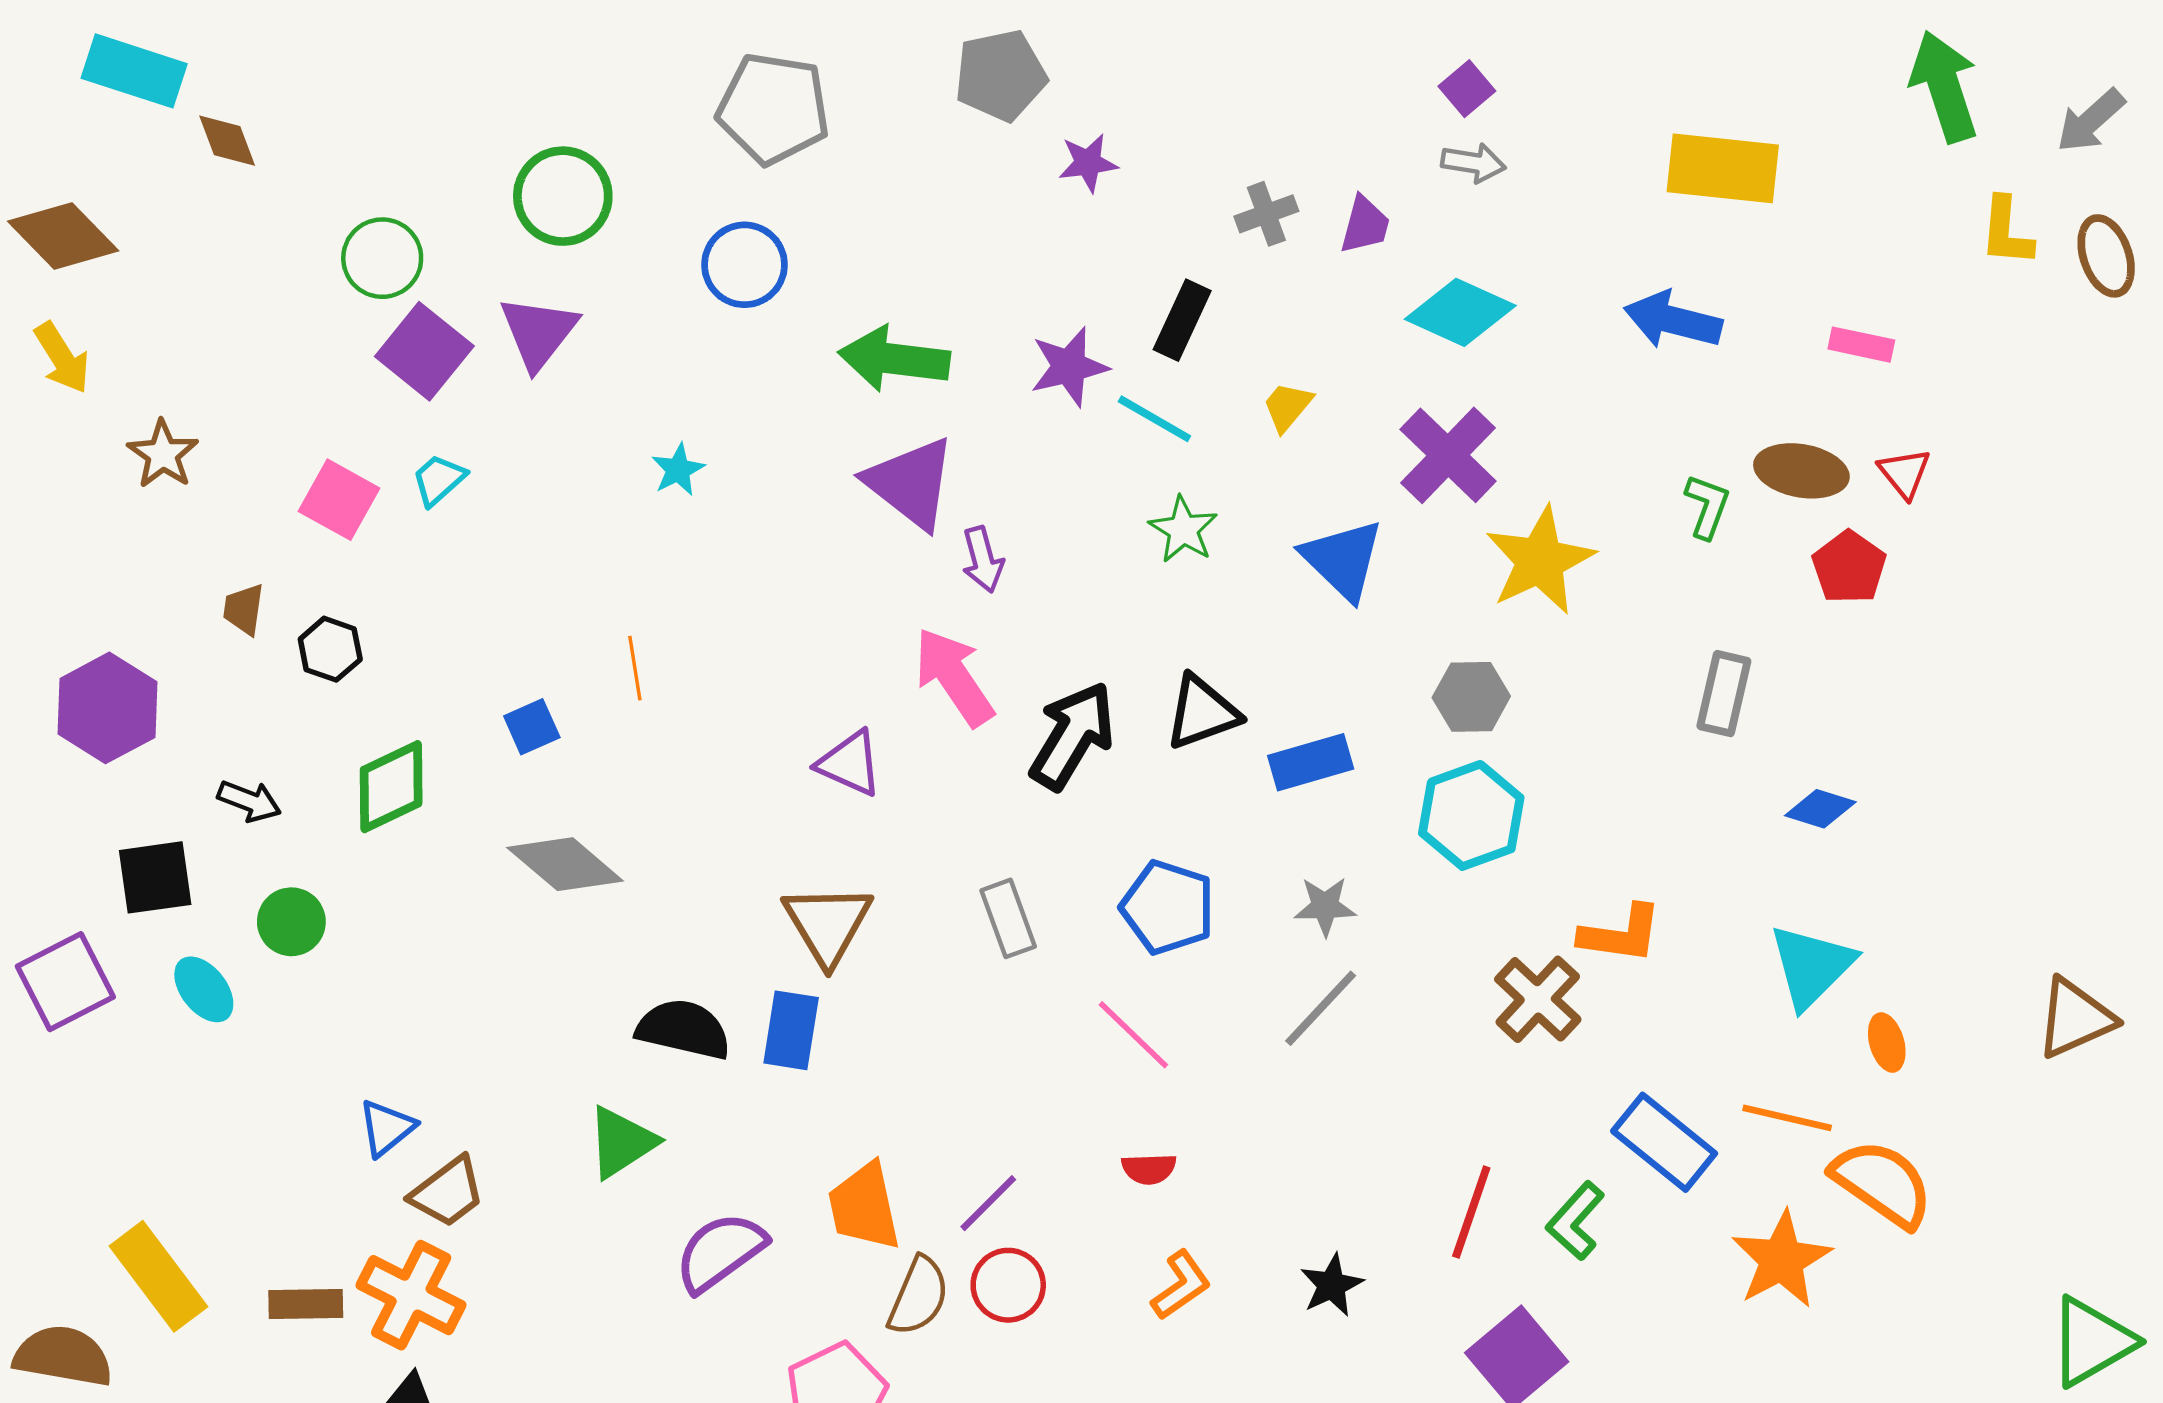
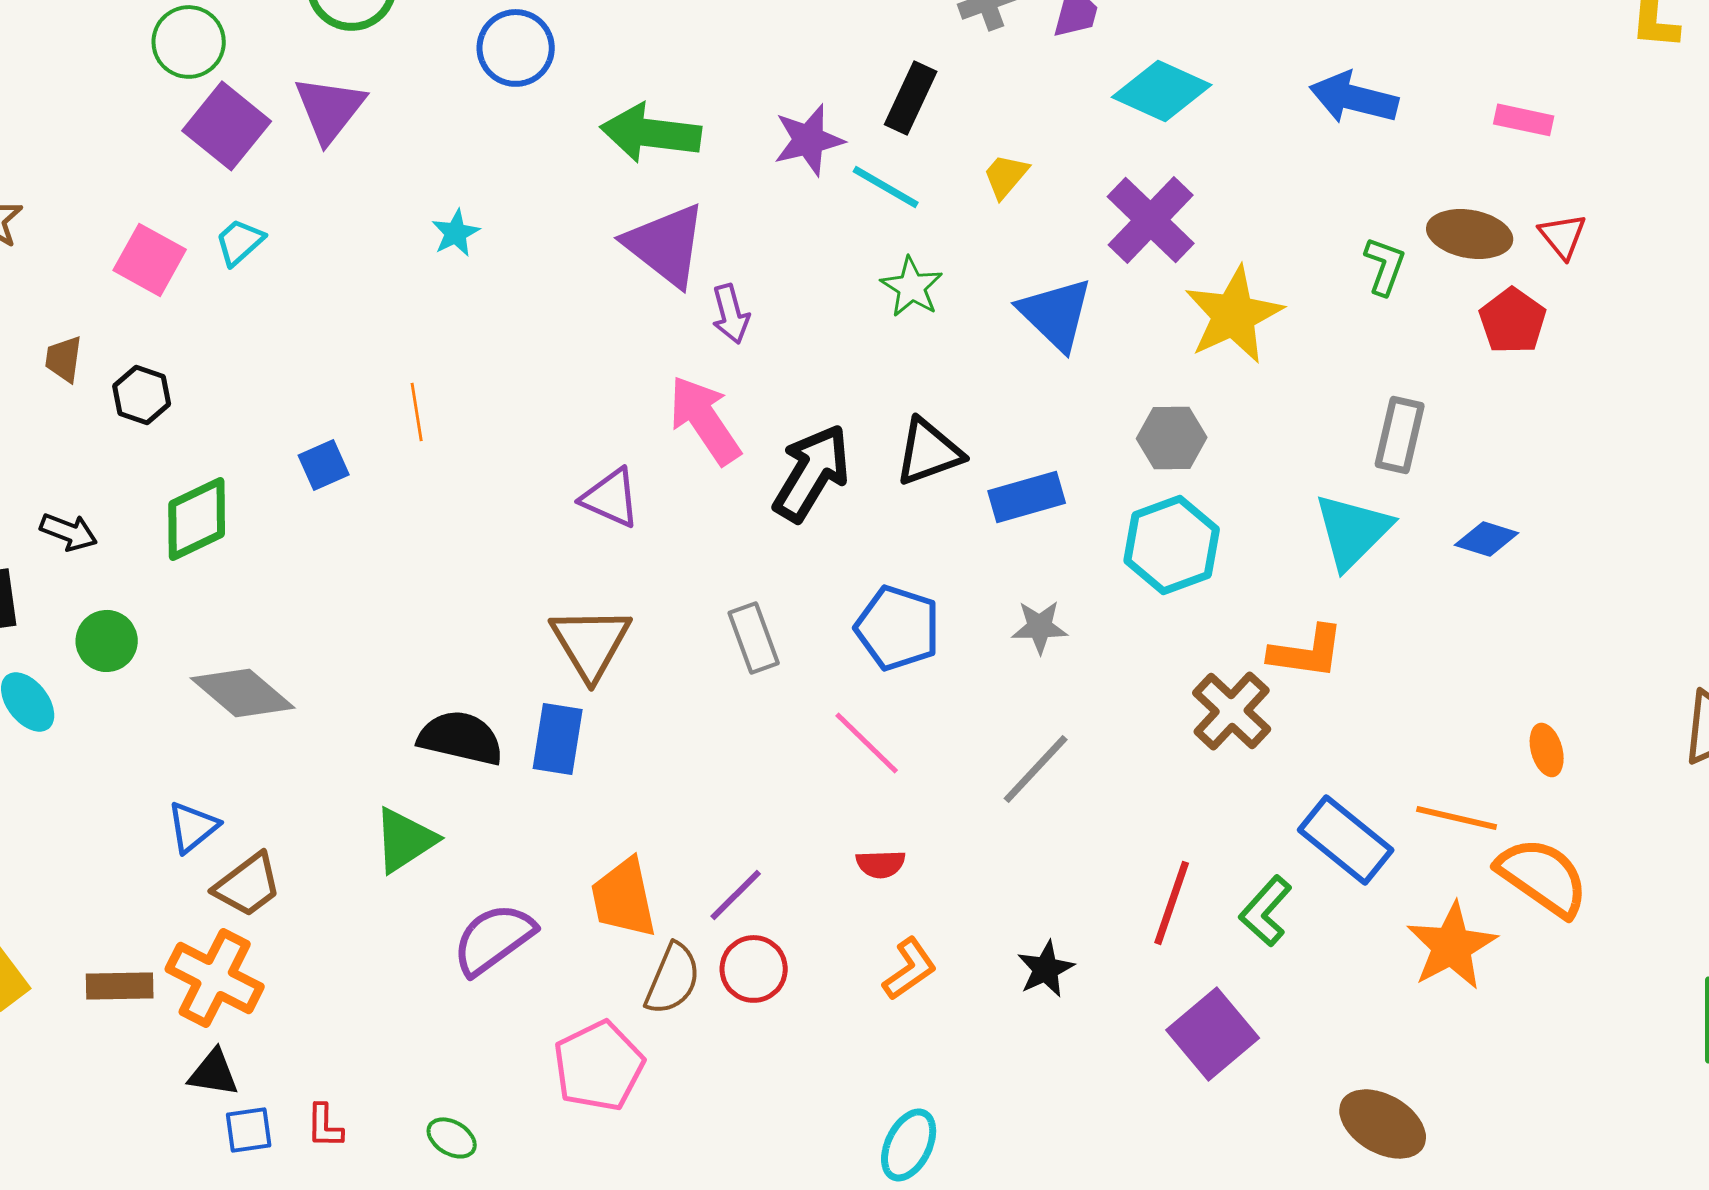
gray diamond: (565, 864) -> (243, 693), moved
cyan triangle: (1811, 966) -> (1353, 531), moved
gray line: (1321, 1008) -> (1036, 769), moved

